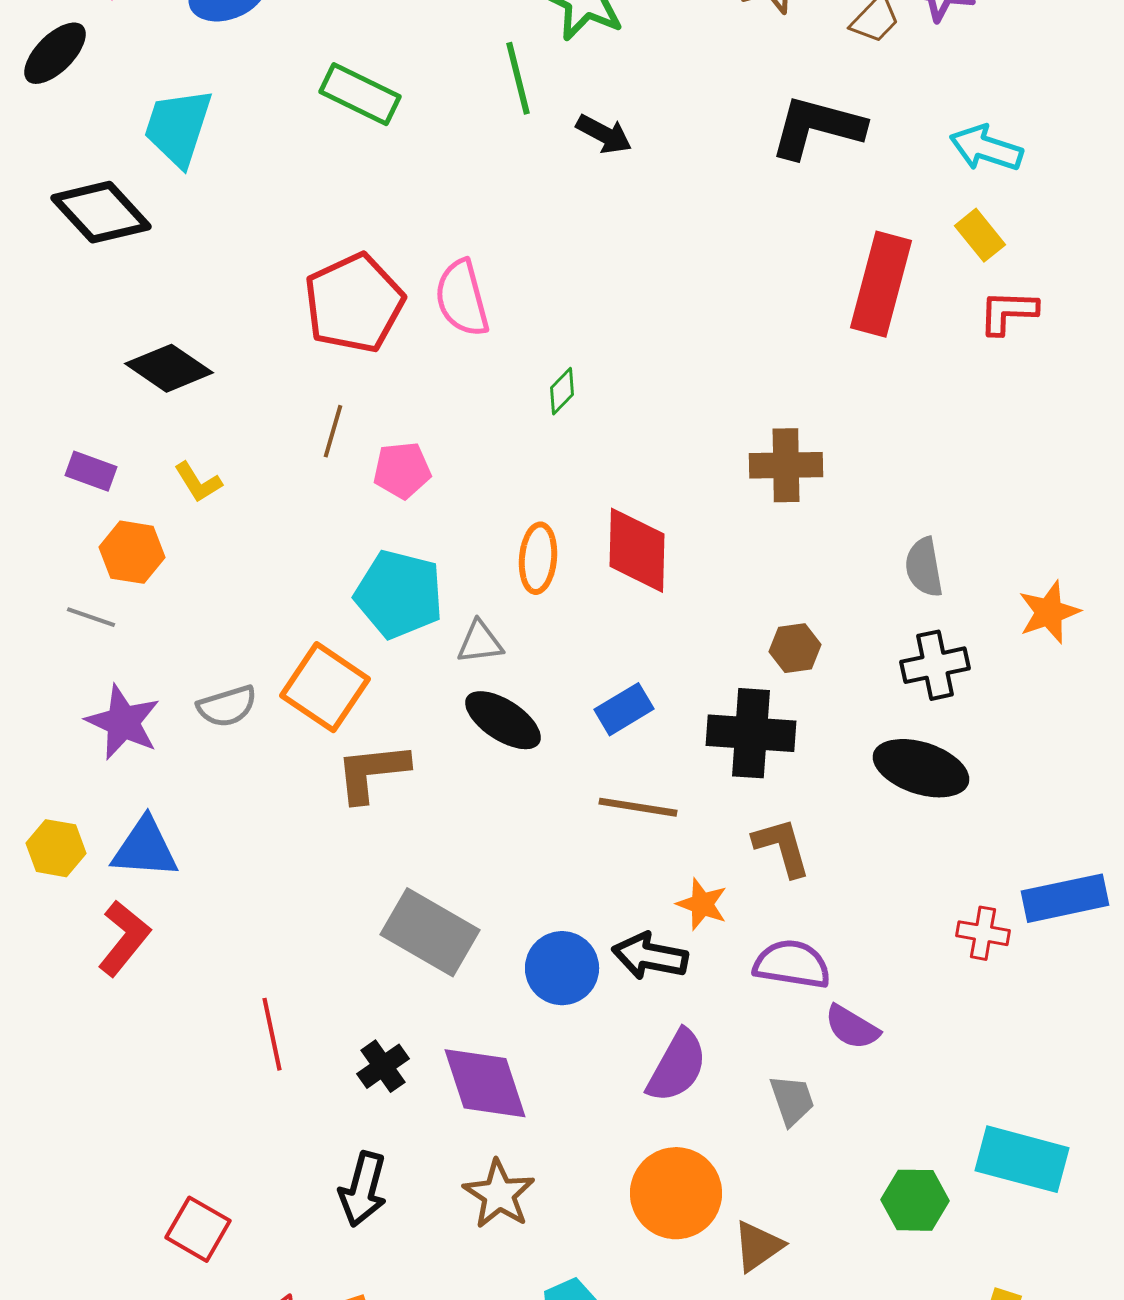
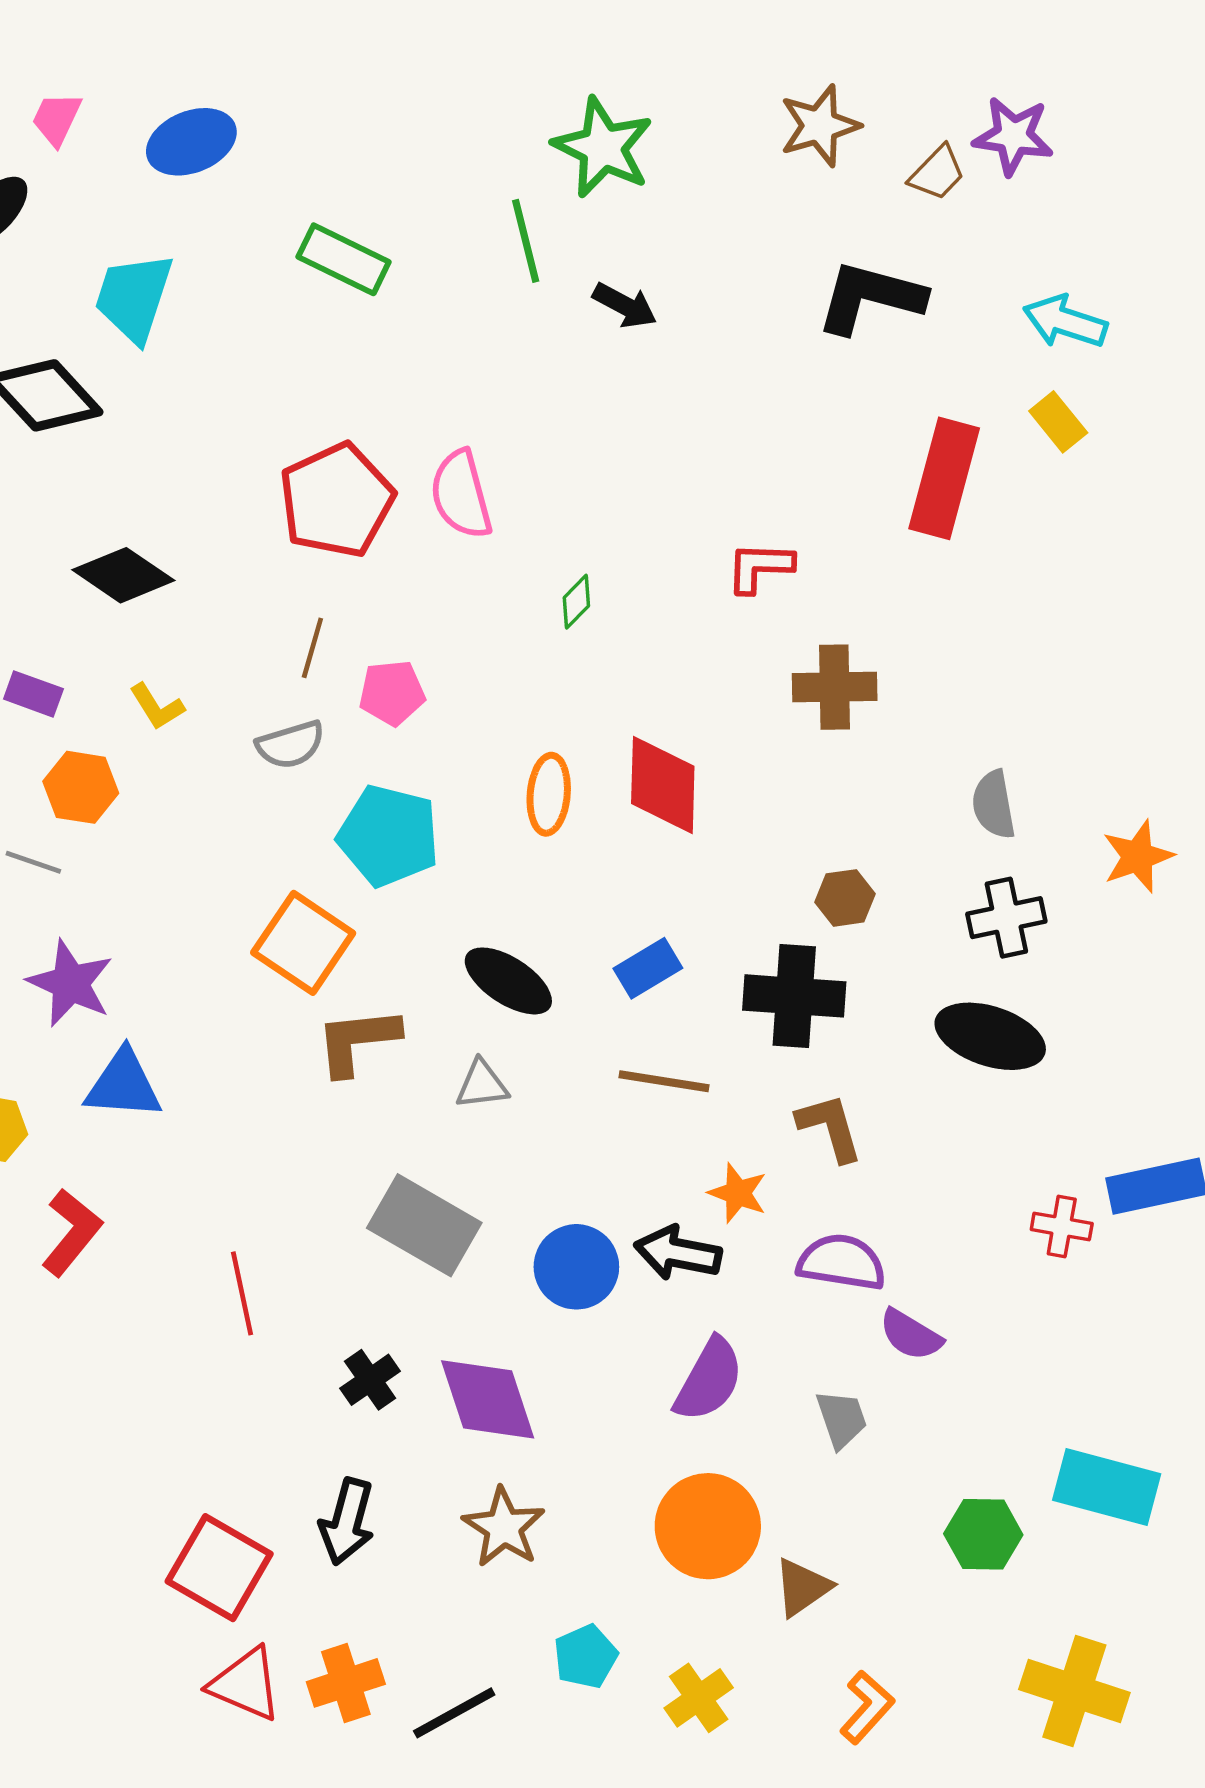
red L-shape: (1008, 312) -> (760, 567), moved
gray triangle: (480, 642) -> (482, 1085), moved
gray semicircle: (227, 706) -> (291, 745), moved
blue triangle: (145, 848) -> (123, 1085), moved
red line: (272, 1034) -> (242, 1293), moved
red square: (198, 1229) -> (219, 1568), moved, size x1.4

